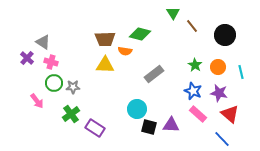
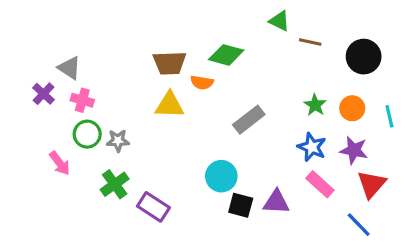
green triangle: (173, 13) -> (280, 21), turned -32
brown line: (192, 26) -> (310, 42), turned -40
red triangle: (230, 114) -> (372, 184), turned 30

